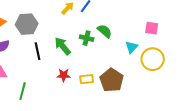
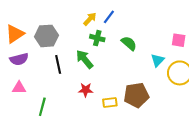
green cross: (87, 38) -> (97, 38), moved
yellow rectangle: (87, 79) -> (110, 103), moved
brown pentagon: (112, 80) -> (136, 95), turned 30

